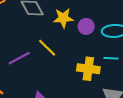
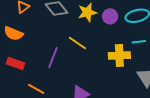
purple line: (19, 58) -> (53, 57), turned -30

